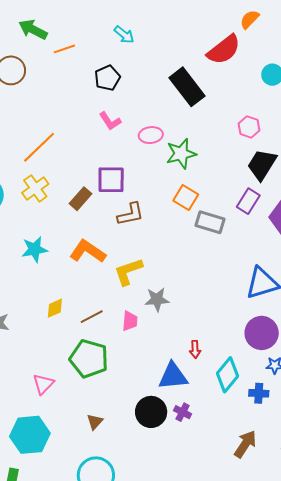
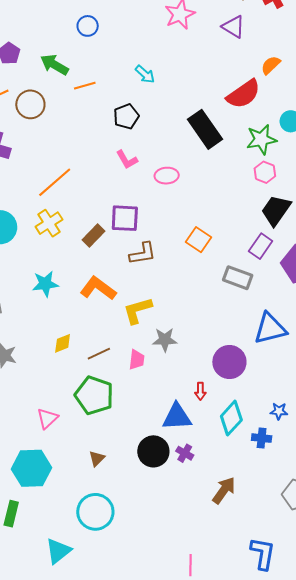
green star: (181, 154) -> (261, 139), moved
gray rectangle: (210, 222) -> (238, 278), moved
purple circle: (262, 333) -> (229, 362), moved
brown arrow: (245, 444) -> (224, 490), moved

